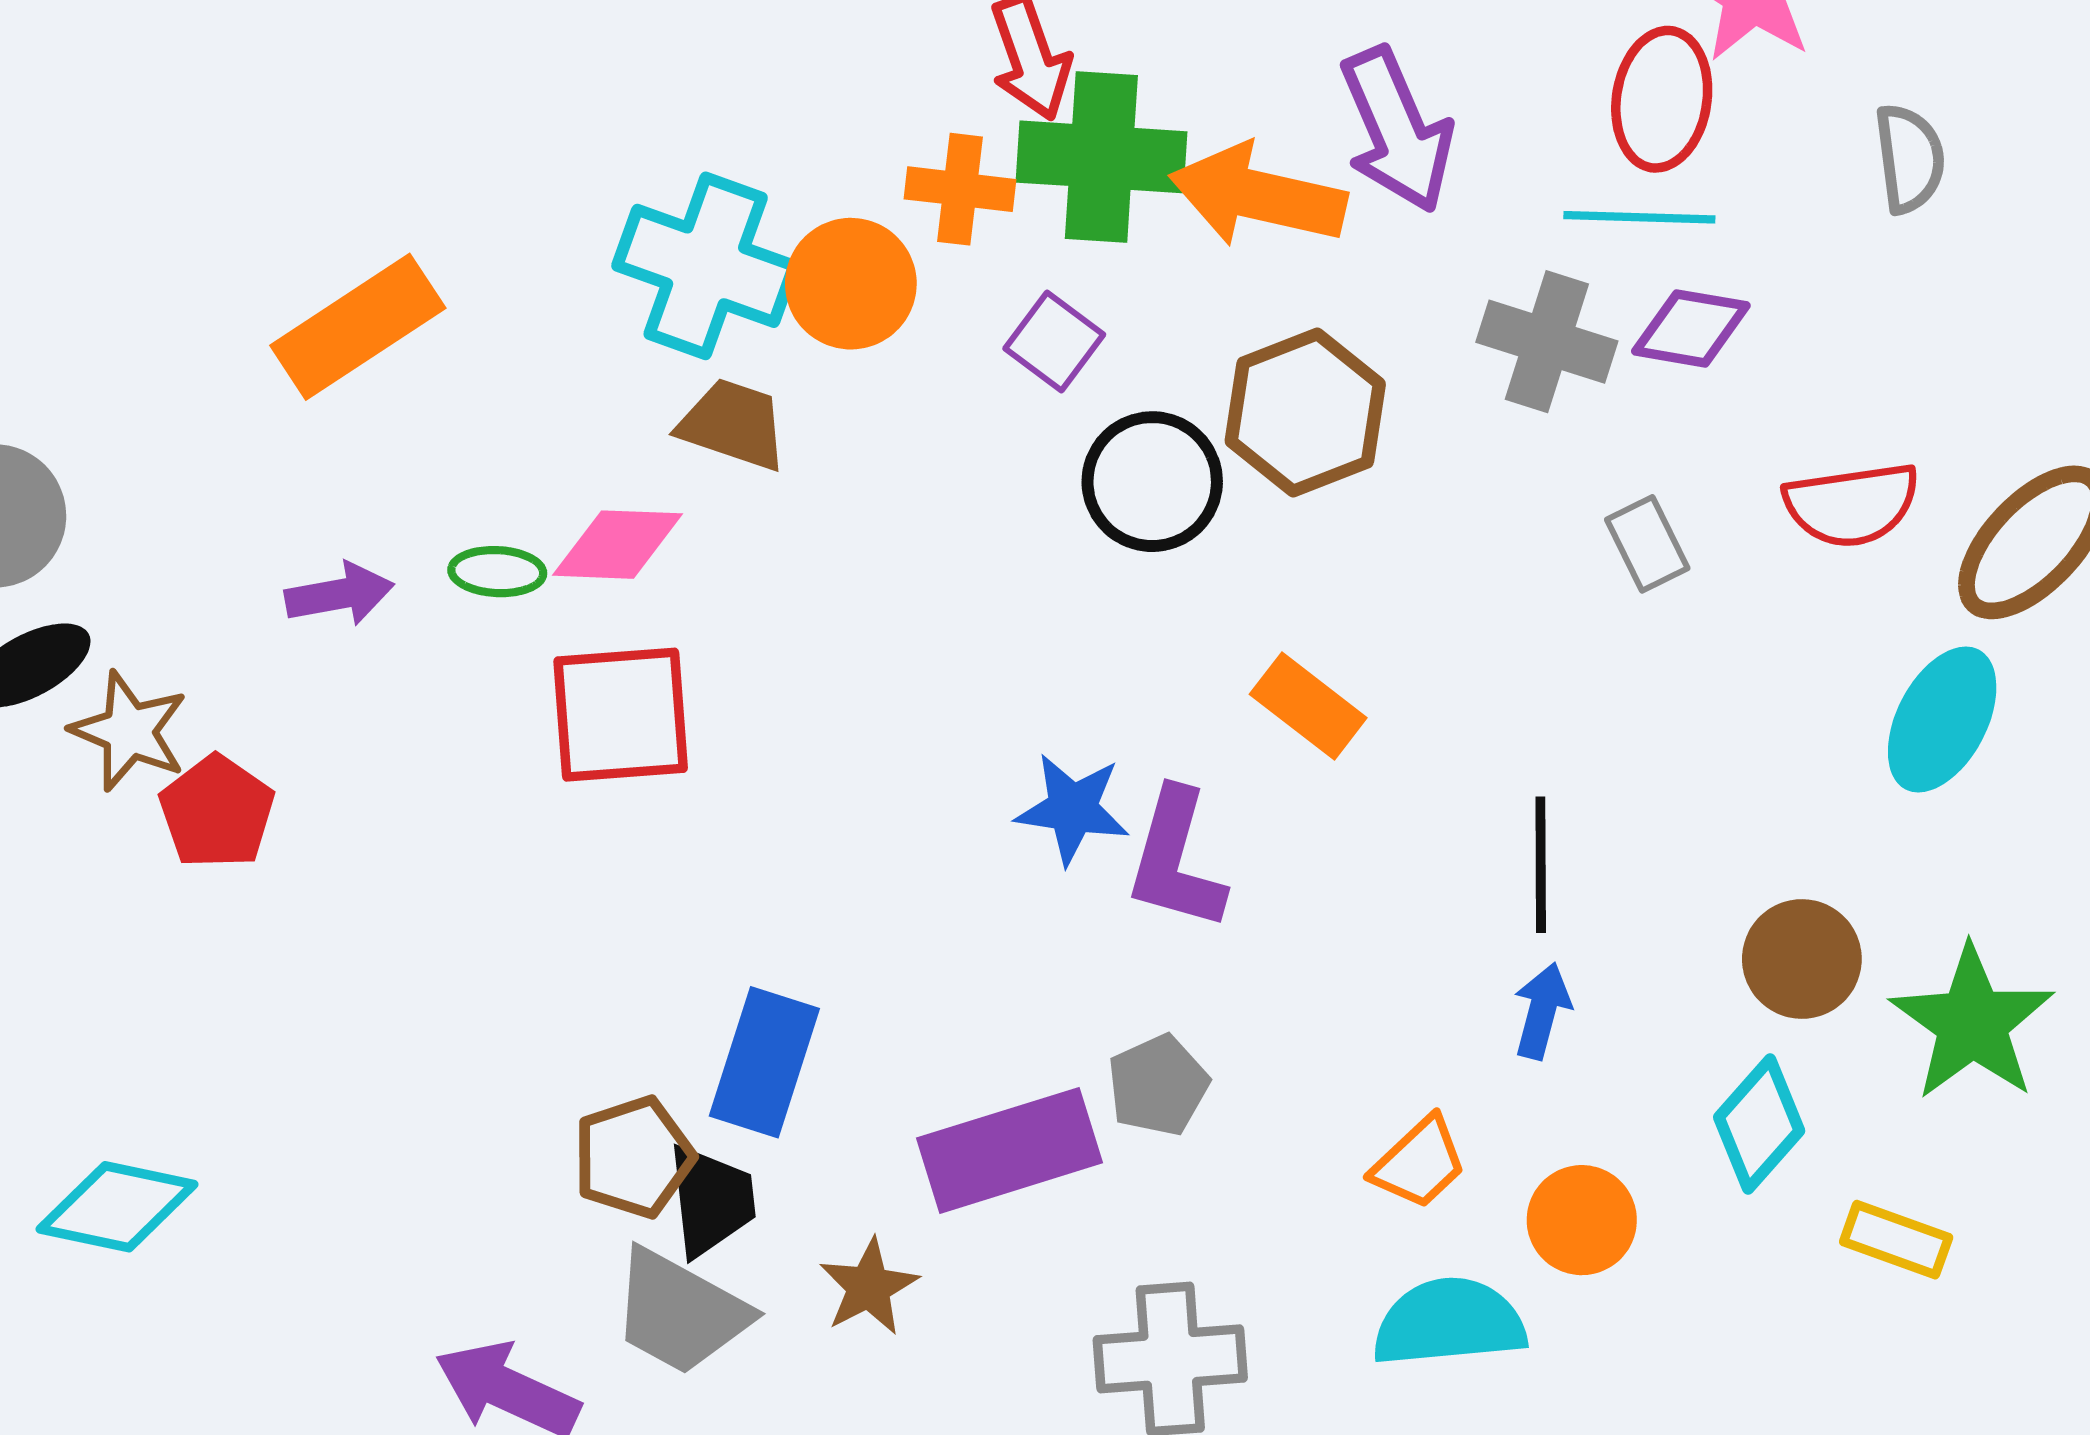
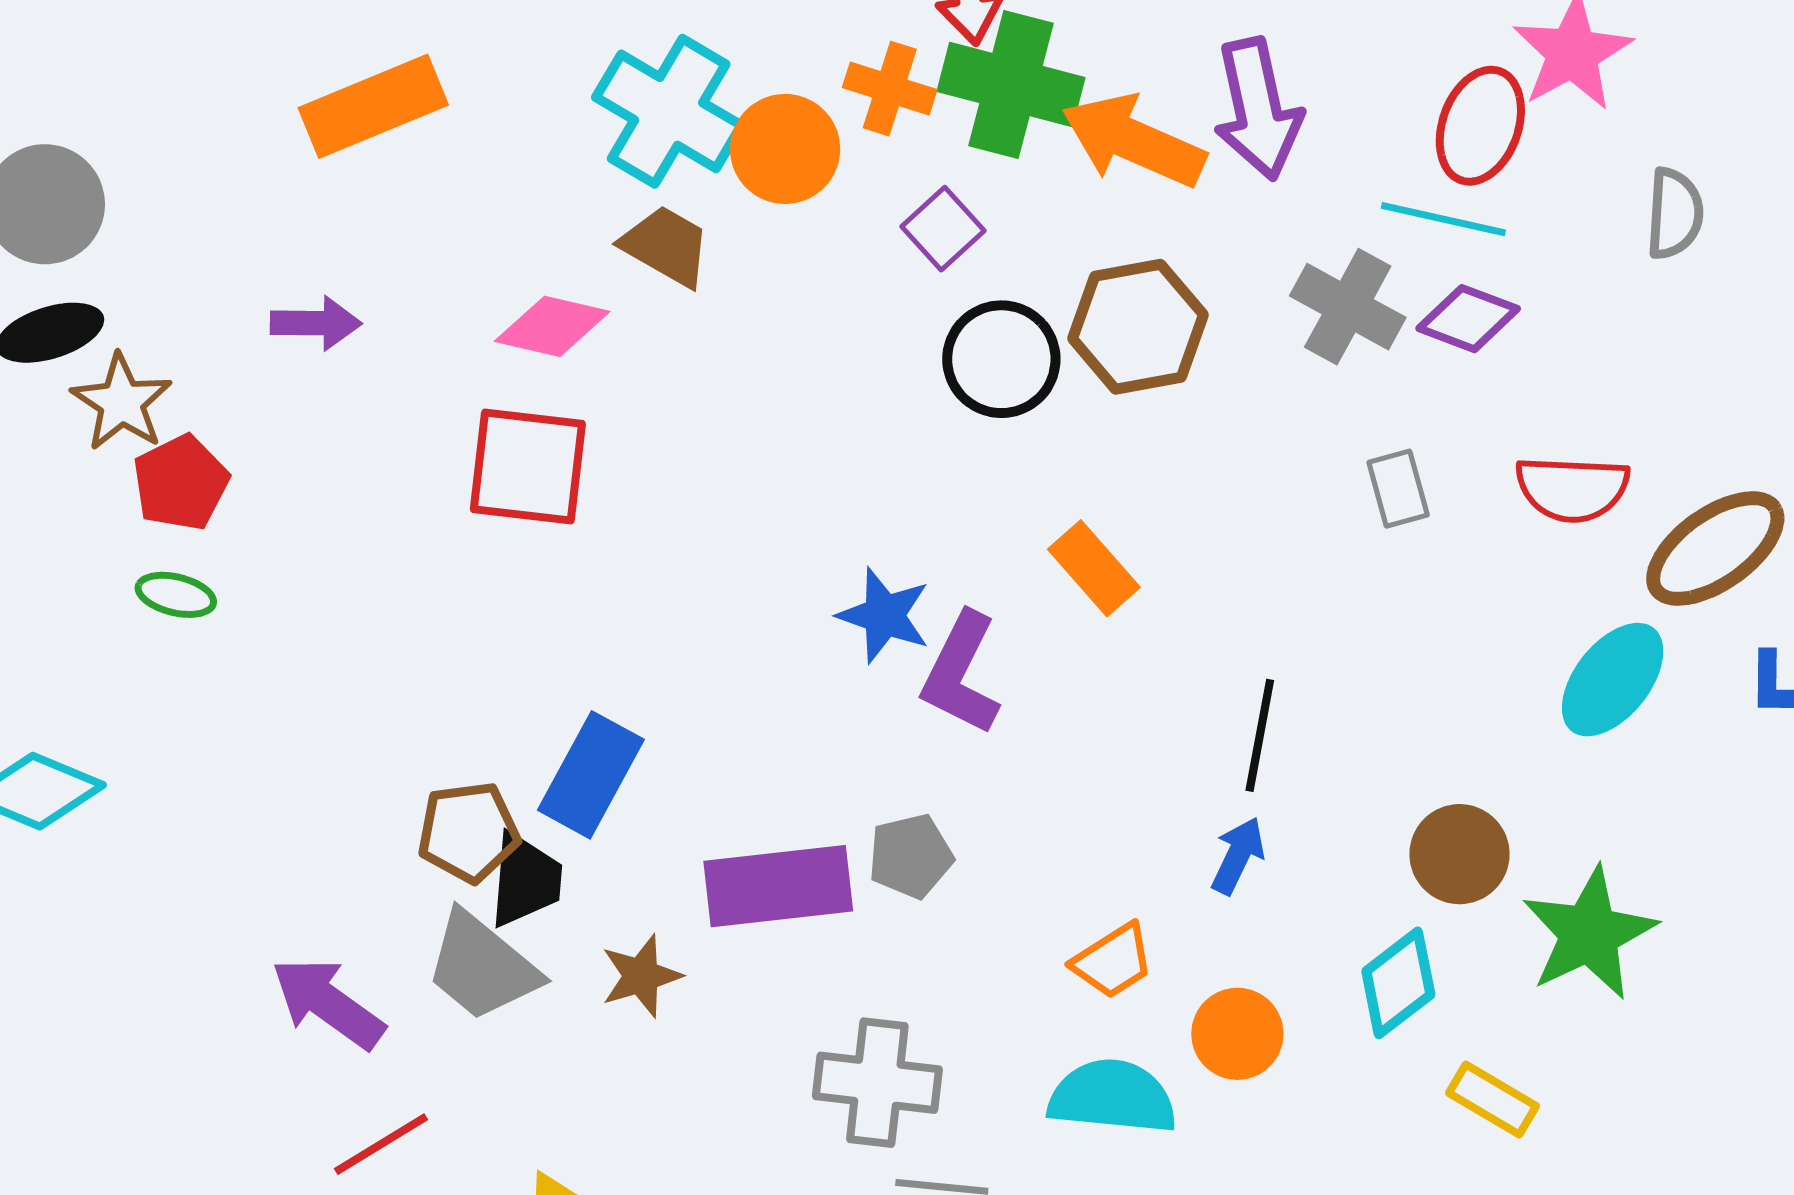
green ellipse: (497, 572) -> (176, 595), moved

